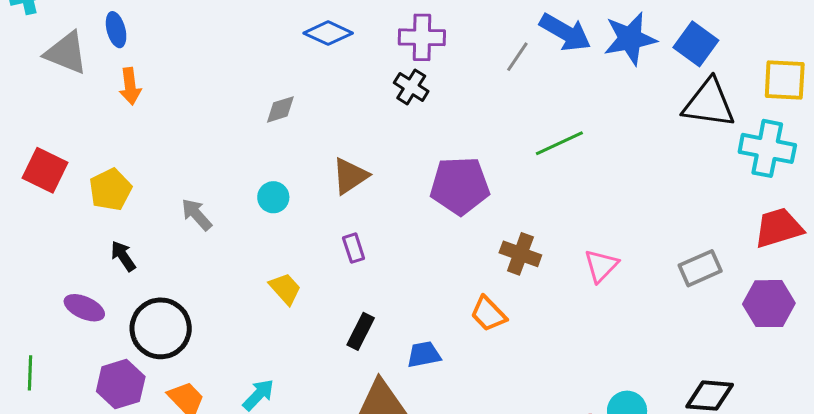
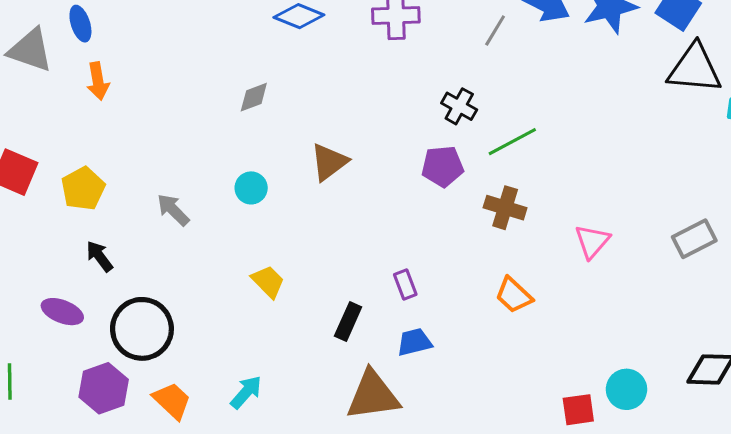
black cross: (411, 87) -> (459, 106), moved
green line: (559, 143) -> (512, 142), moved
purple pentagon: (460, 186) -> (443, 166), size x0.7
purple rectangle: (354, 248) -> (405, 285), moved
brown cross: (520, 254) -> (505, 208), moved
orange trapezoid: (488, 314) -> (514, 295), moved

